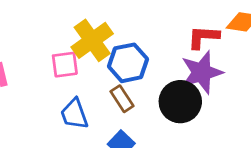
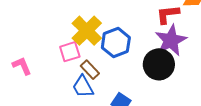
brown rectangle: (122, 99) -> (90, 70), moved

